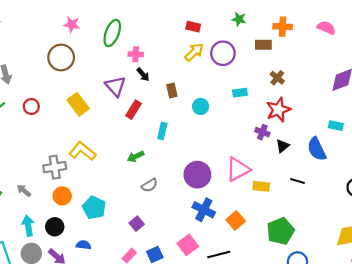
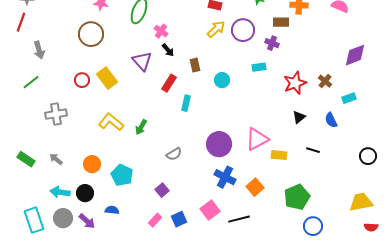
pink cross: (136, 54) -> (161, 31), turned 32
brown cross: (277, 78) -> (325, 81), moved
red circle: (31, 106) -> (82, 80), moved
red rectangle: (134, 110) -> (169, 83), moved
cyan rectangle: (336, 126) -> (349, 98), turned -32
purple cross: (262, 132) -> (272, 43), moved
blue semicircle: (317, 149) -> (331, 120), size x0.7
green arrow: (136, 157) -> (141, 127), moved, turned -35
gray cross: (55, 167) -> (56, 114), moved
cyan arrow: (28, 226) -> (60, 192), turned -72

